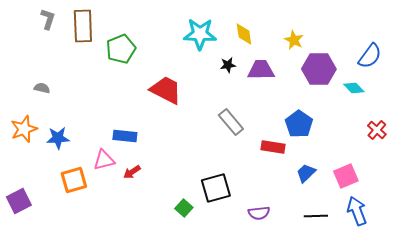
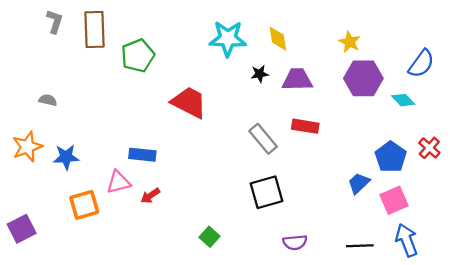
yellow star: (294, 40) -> (350, 42), moved
blue pentagon: (299, 124) -> (391, 157), moved
red rectangle: (273, 147) -> (305, 126), moved
blue trapezoid: (306, 173) -> (359, 183), moved
black square: (216, 188) -> (266, 192), moved

